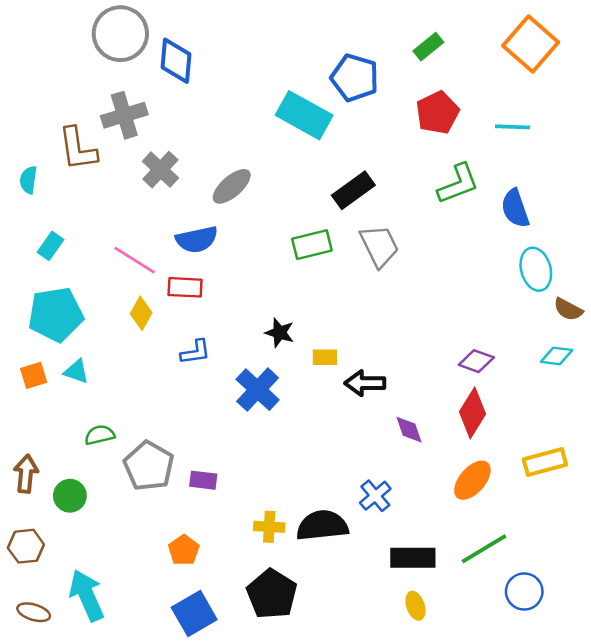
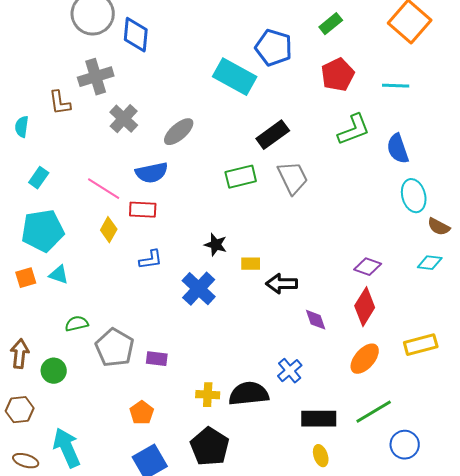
brown L-shape: (78, 149) -> (60, 103), size x0.7

